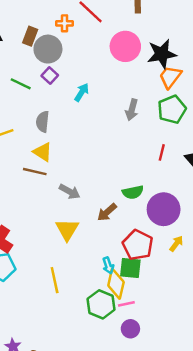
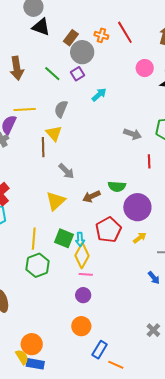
pink circle: (125, 46) -> (145, 68), size x0.7
gray arrow: (132, 110) -> (132, 134), moved, turned -102
red line: (162, 152) -> (149, 161), turned -32
brown line: (35, 172) -> (43, 147), turned 60
green square: (130, 268) -> (64, 238), moved
green hexagon: (101, 304) -> (37, 265), moved

